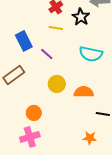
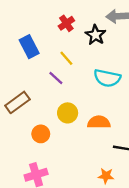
yellow line: (56, 28) -> (66, 58), moved, turned 40
blue rectangle: (24, 41) -> (29, 47), moved
orange circle: (34, 113) -> (41, 134), moved

